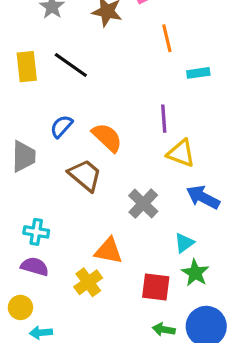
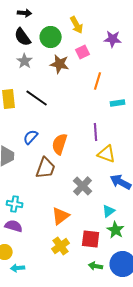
orange line: (167, 38) -> (98, 81), turned 30
orange semicircle: (107, 137) -> (60, 144), turned -115
brown trapezoid: (85, 175) -> (46, 168), turned 70
orange triangle: (109, 251) -> (61, 216), turned -48
yellow cross: (88, 282) -> (61, 246), moved

